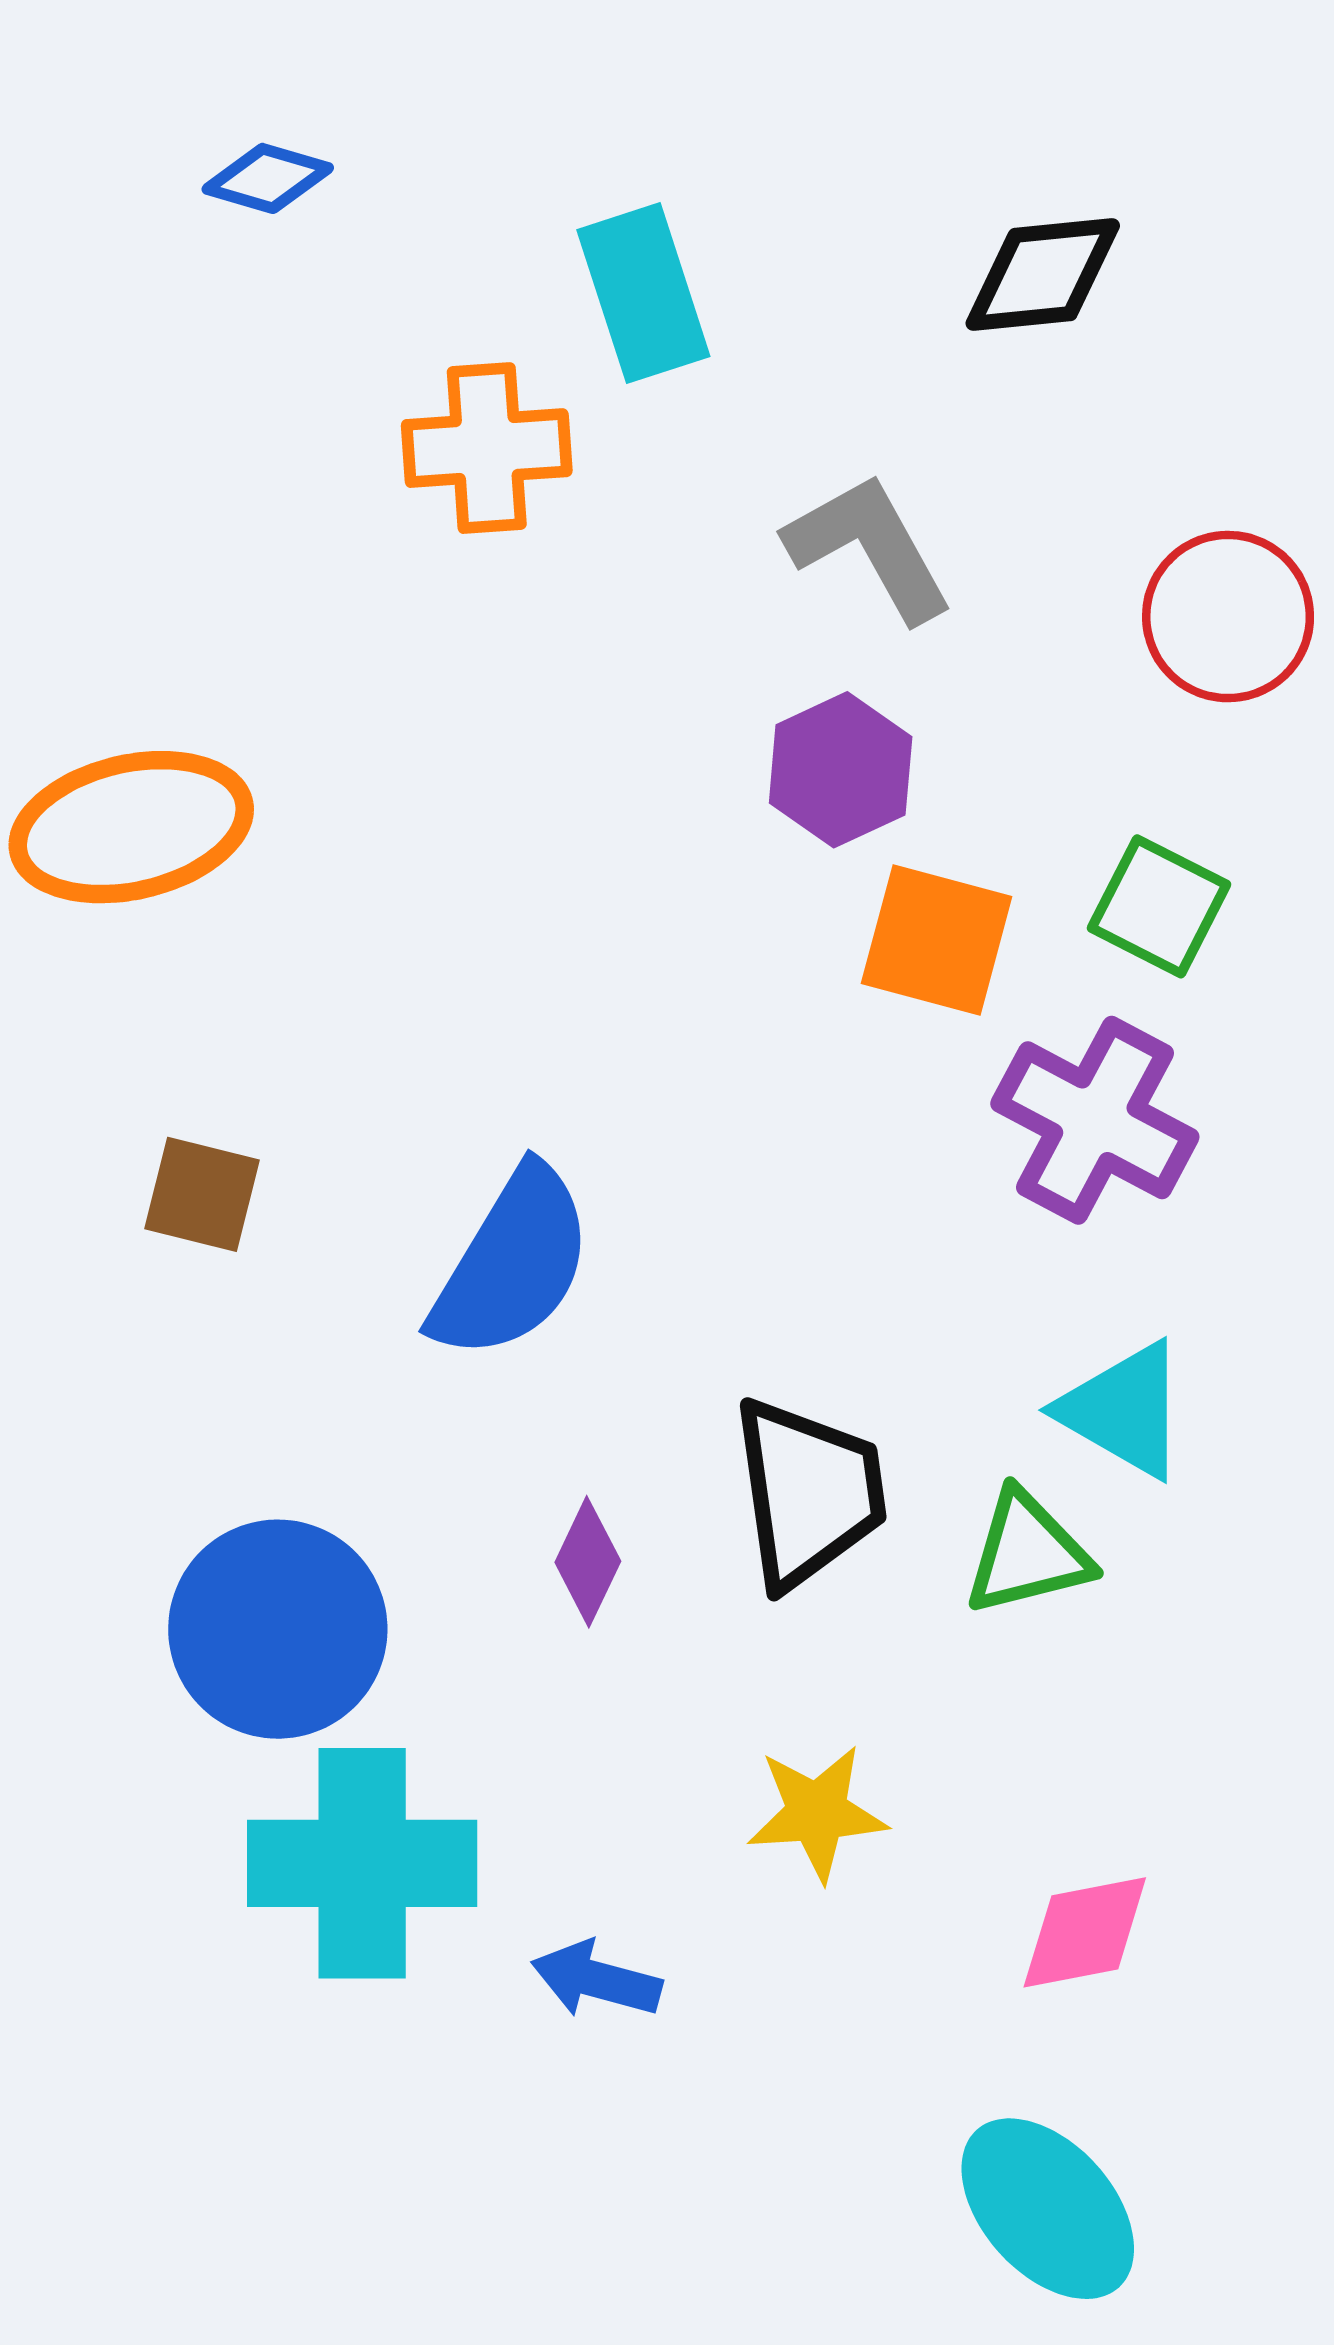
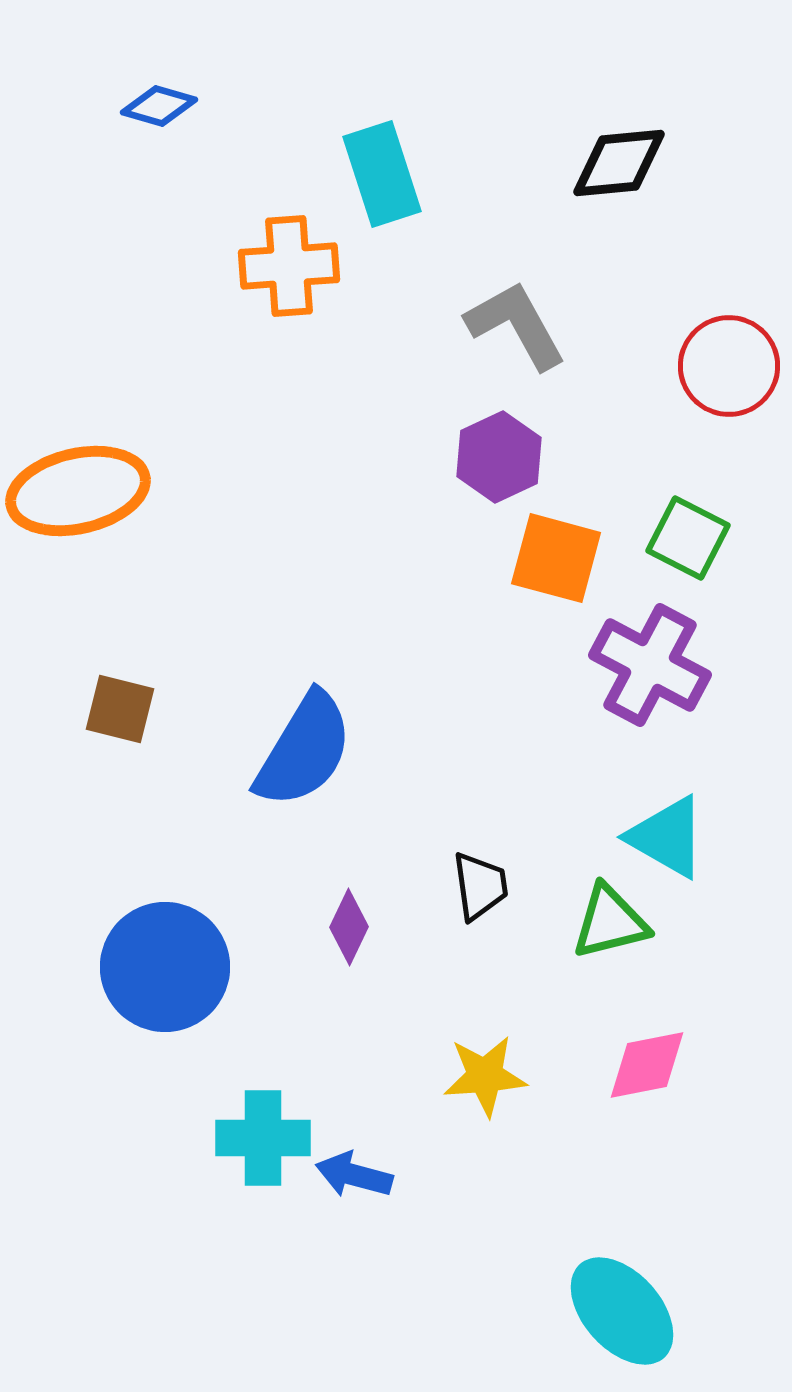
black trapezoid: (809, 1493) -> (480, 886), size x0.6
cyan cross: (362, 1863) -> (263, 1138), moved, size x0.7
pink diamond: (1085, 1932) -> (647, 1065), moved

